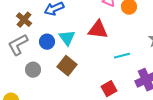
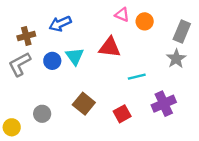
brown cross: (24, 20) -> (26, 36), turned 35
brown square: (67, 66) -> (84, 104), moved
gray circle: (33, 70) -> (42, 114), moved

